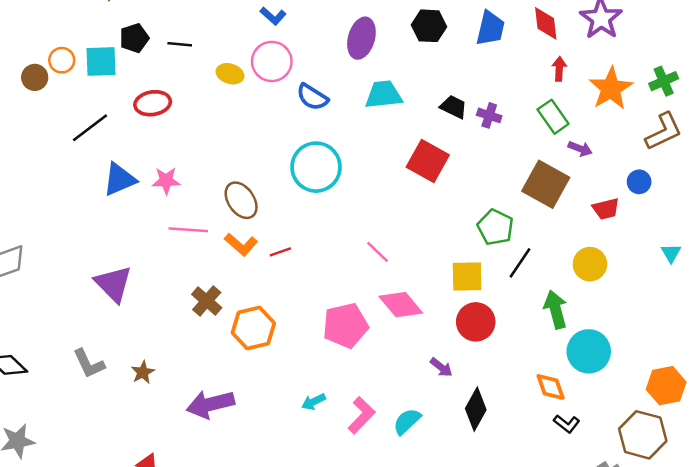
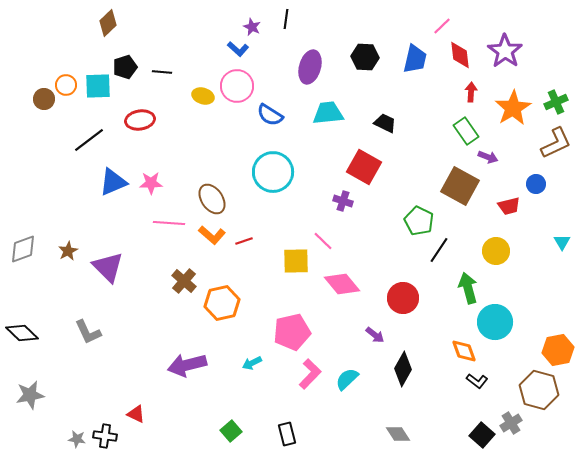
purple cross: (489, 115) -> (343, 201), moved
yellow square: (467, 276) -> (296, 261), moved
pink pentagon: (345, 326) -> (292, 332), moved
brown star: (143, 372) -> (68, 251), moved
cyan arrow: (314, 402) -> (252, 363), moved

